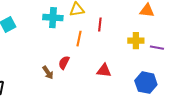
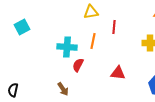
cyan cross: (53, 18) -> (67, 47), moved
brown arrow: (48, 73) -> (63, 89), moved

